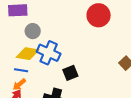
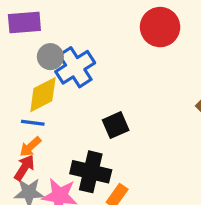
blue cross: (49, 53) -> (75, 67), moved, turned 35
yellow diamond: (28, 54) -> (43, 95), turned -35

